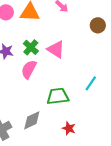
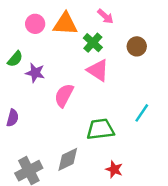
brown circle: (98, 25) -> (137, 46), moved
green cross: (31, 47) -> (93, 43), moved

